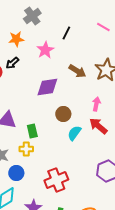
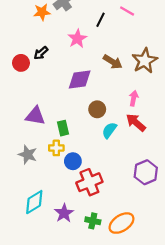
pink line: (103, 27) -> (127, 11), moved
orange star: (16, 39) -> (42, 12), moved
blue circle: (16, 173) -> (73, 161), moved

